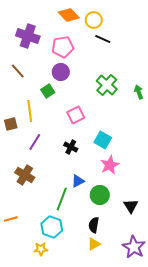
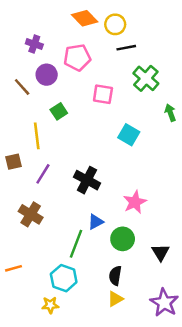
purple cross: (28, 36) -> (34, 44), size x0.6
black line: (103, 39) -> (126, 48), turned -35
purple circle: (61, 72) -> (47, 75), moved
green cross: (107, 85) -> (146, 78), moved
pink square: (76, 115) -> (103, 94), moved, turned 36
brown square: (11, 124) -> (13, 162), moved
cyan square: (103, 140) -> (129, 135), moved
black cross: (71, 147) -> (87, 180), size x1.5

